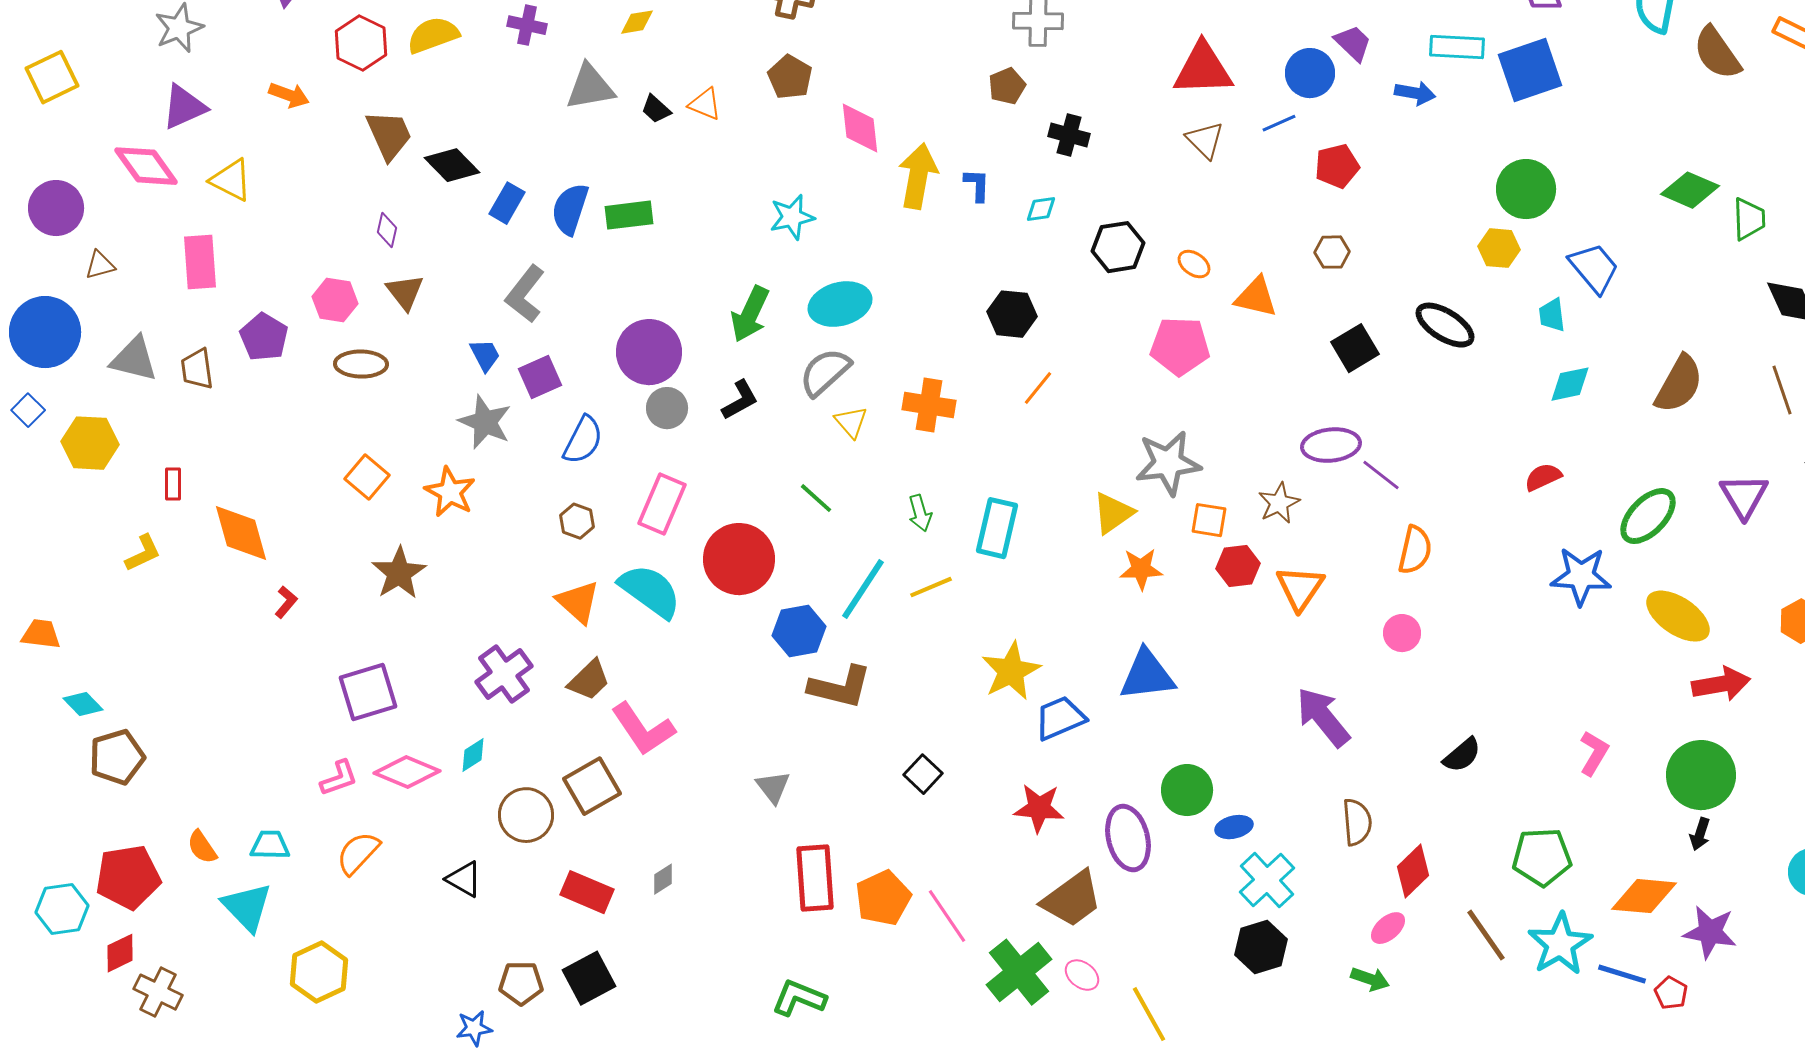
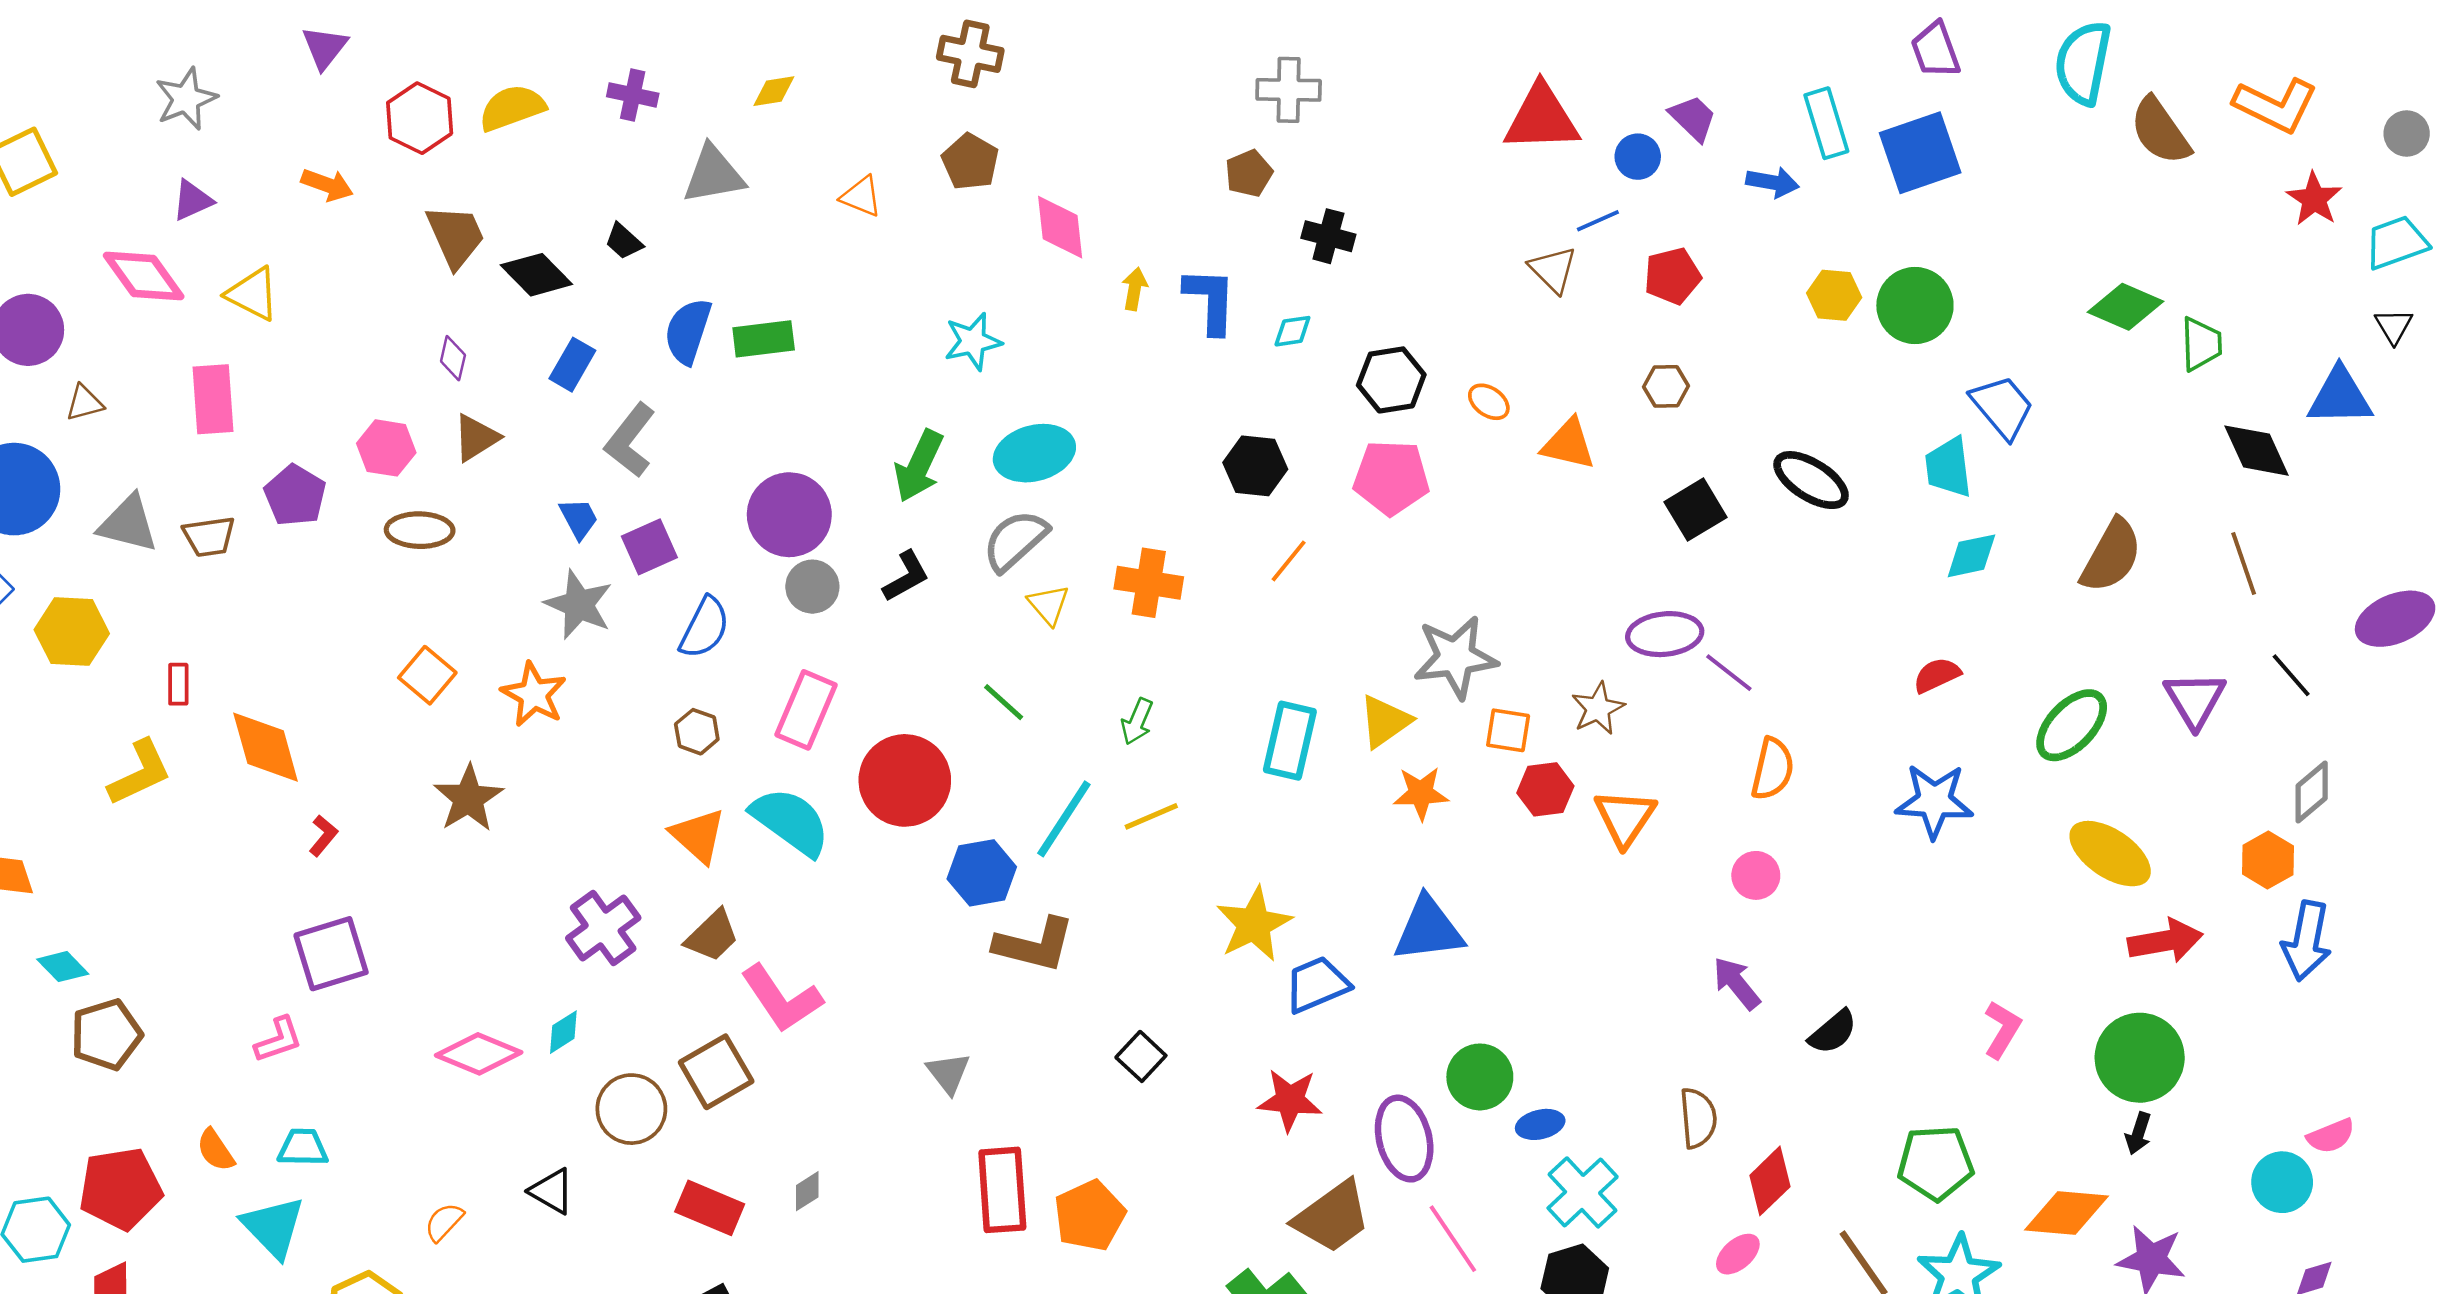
cyan rectangle: (1457, 47) -> (1826, 123), turned 70
red triangle: (1203, 69) -> (1541, 118), moved
blue circle: (1310, 73) -> (1638, 157), size x0.7
purple triangle: (184, 107) -> (192, 200), size x0.7
black trapezoid: (656, 109) -> (624, 241), moved
brown triangle: (1205, 140) -> (1553, 270), moved
yellow arrow: (918, 176) -> (1135, 289), size x0.5
blue L-shape: (977, 185) -> (1210, 300), size x1.6
blue rectangle: (507, 203) -> (572, 365), moved
yellow hexagon: (1499, 248) -> (1834, 295), moved
brown triangle: (405, 292) -> (476, 438), turned 36
cyan trapezoid: (1552, 315) -> (1948, 467), size x1.4
pink pentagon: (1180, 346) -> (1391, 478), moved
brown trapezoid: (197, 369) -> (209, 537), turned -90
green arrow: (920, 513) -> (1137, 721), turned 39
cyan rectangle: (997, 528) -> (1290, 741), moved
yellow L-shape: (143, 553) -> (140, 773), size x1.4
blue star: (1581, 576) -> (1934, 801), moved
purple square: (368, 692) -> (331, 954), moved
purple arrow: (1323, 717) -> (1737, 983), moved, size x0.7
pink L-shape: (339, 778) -> (278, 1040), moved
orange semicircle: (358, 853) -> (444, 1222), moved, size x0.7
pink line: (947, 916) -> (1453, 1239), moved

